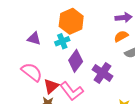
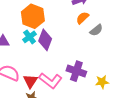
purple diamond: (76, 61) -> (45, 40), moved
purple cross: (103, 73) -> (76, 71), moved

